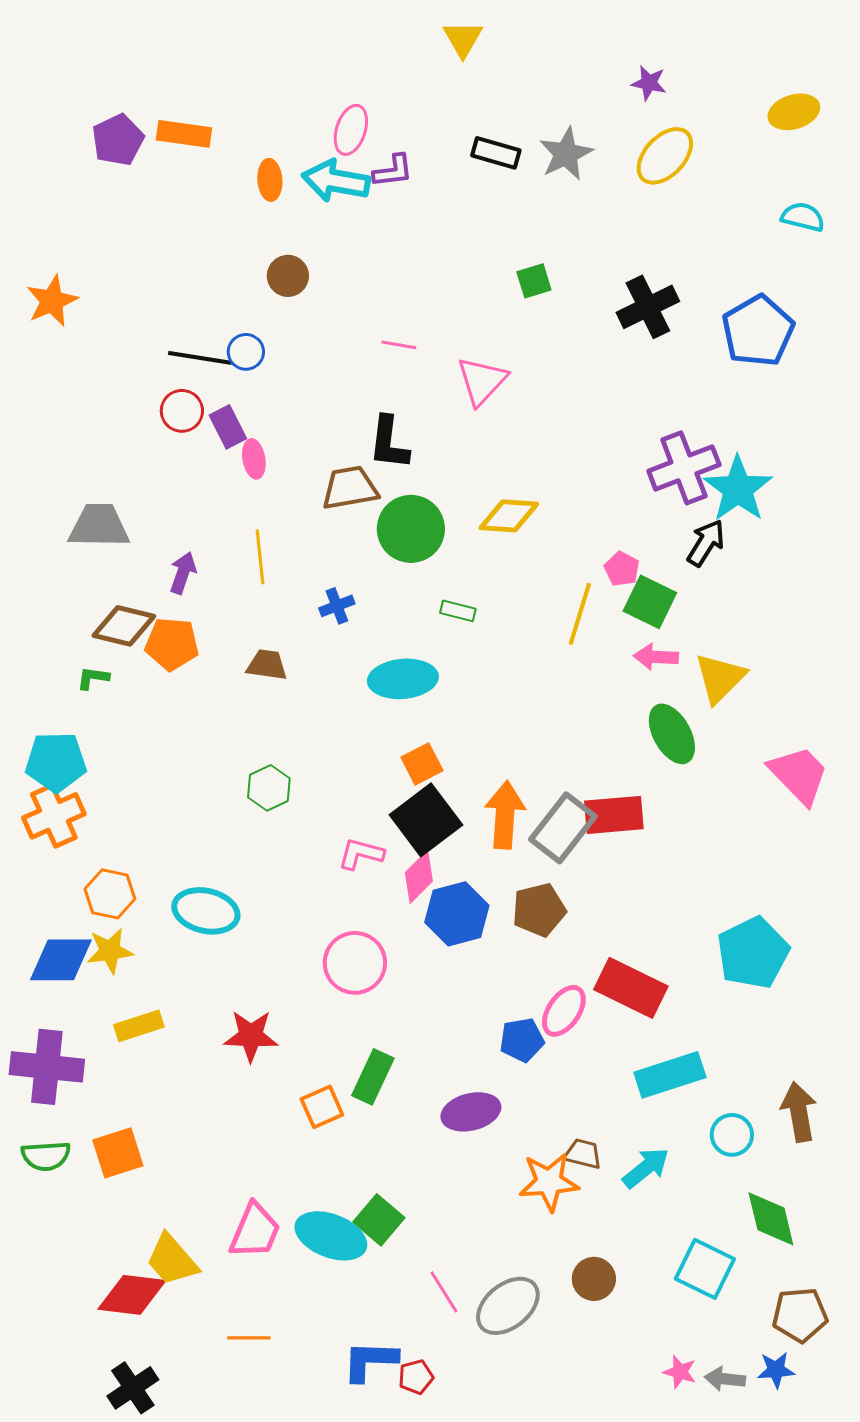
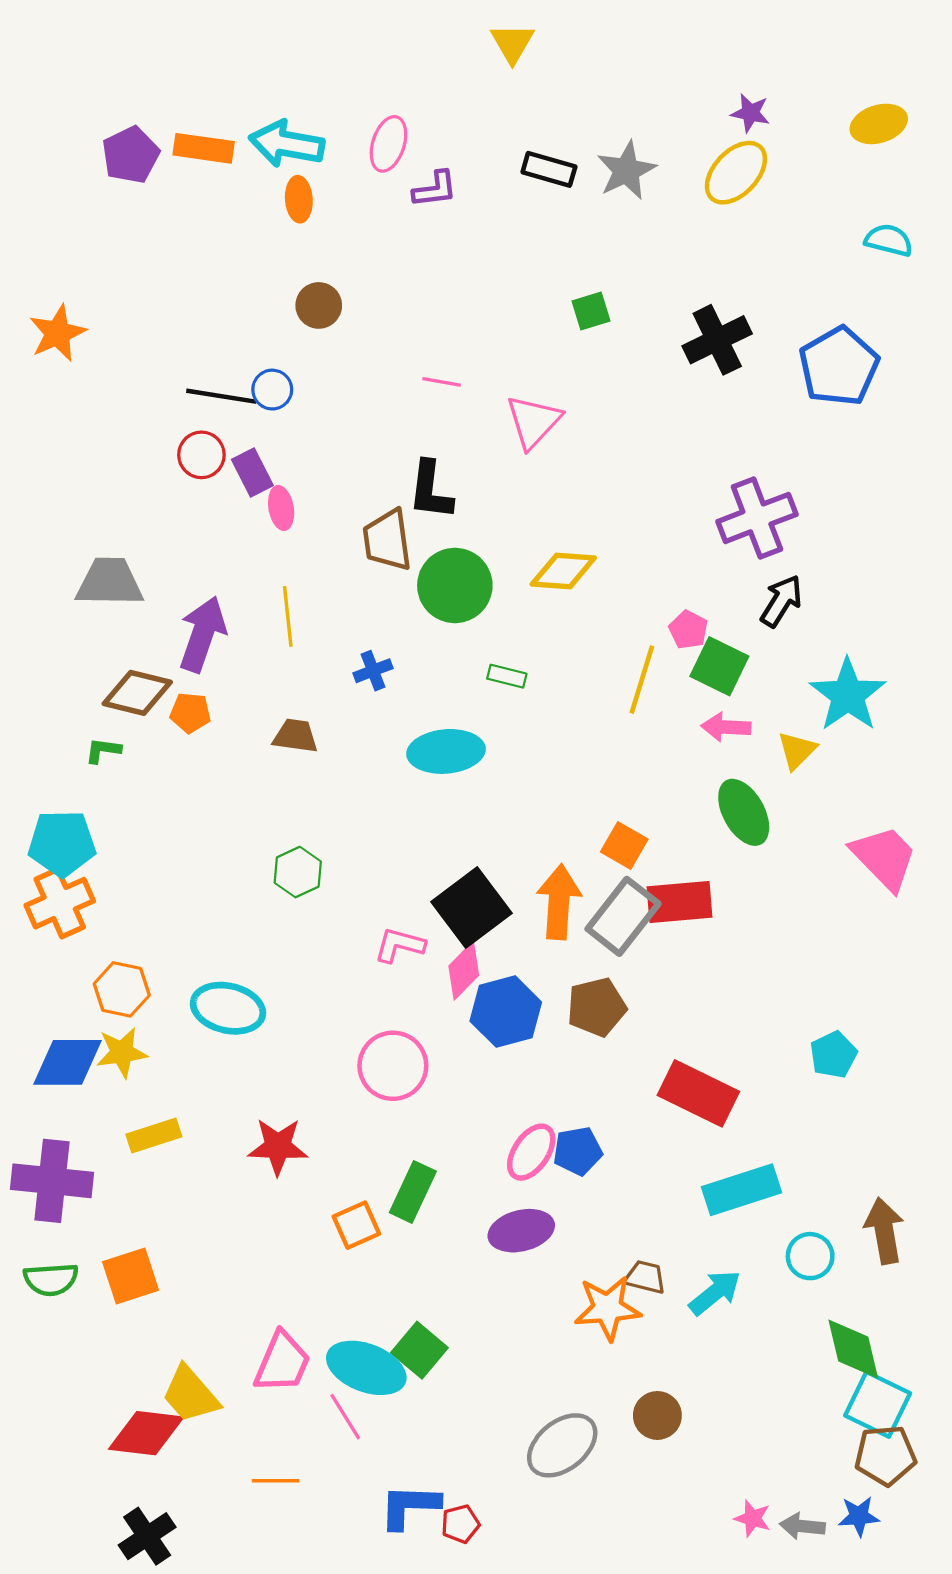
purple star: (649, 83) -> (750, 113), moved
cyan arrow: (336, 181) -> (287, 144), moved
brown trapezoid: (350, 488) -> (387, 540), turned -88
cyan star: (738, 489) -> (848, 695), moved
purple arrow: (183, 573) -> (203, 634), size x1.6
orange pentagon: (172, 644) -> (190, 713), size x0.7
yellow triangle: (720, 678) -> (797, 750), size x0.7
orange square: (422, 764) -> (624, 846), moved, turned -33
cyan pentagon: (753, 953) -> (833, 1055), size x0.6
pink ellipse: (564, 1011) -> (531, 1152), moved
cyan square: (705, 1269) -> (878, 1404), moved
pink line: (444, 1292) -> (345, 1417), moved

